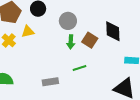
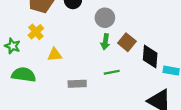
black diamond: (113, 31) -> (150, 57), moved
yellow triangle: (28, 32) -> (55, 55), moved

